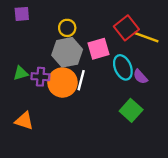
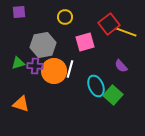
yellow circle: (67, 28) -> (65, 17), moved
gray hexagon: (67, 52) -> (43, 45), moved
cyan ellipse: (123, 67) -> (96, 86), moved

